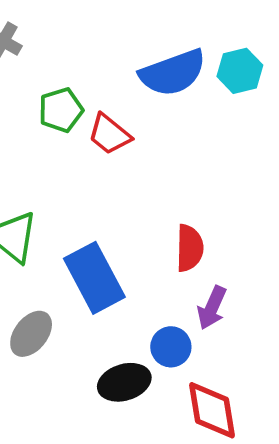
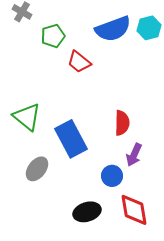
green pentagon: (61, 110) -> (53, 36), moved
black ellipse: (124, 382) -> (87, 212), moved

